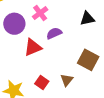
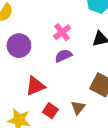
pink cross: (40, 13) -> (62, 32), moved
red triangle: (33, 47) -> (35, 86), moved

